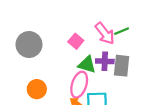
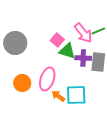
green triangle: (87, 65) -> (67, 51), moved
pink ellipse: (79, 85) -> (47, 79), moved

